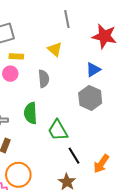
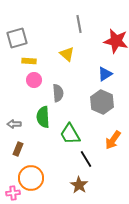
pink circle: (10, 74) -> (34, 80), moved
gray semicircle: (44, 79) -> (58, 93), moved
orange arrow: (101, 164) -> (113, 140), moved

